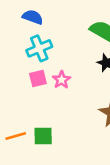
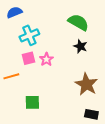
blue semicircle: (33, 17) -> (14, 12), moved, turned -42
orange line: (16, 136) -> (11, 76), moved

